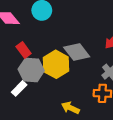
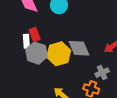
white rectangle: (19, 88) -> (26, 41), moved, turned -64

